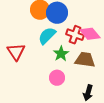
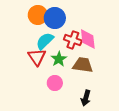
pink diamond: (90, 34) -> (88, 39), turned 35
red triangle: (16, 52) -> (37, 57), moved

